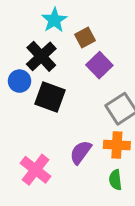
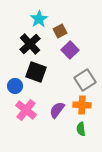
blue circle: (20, 81) -> (15, 86), moved
pink cross: (36, 170) -> (26, 110), moved

